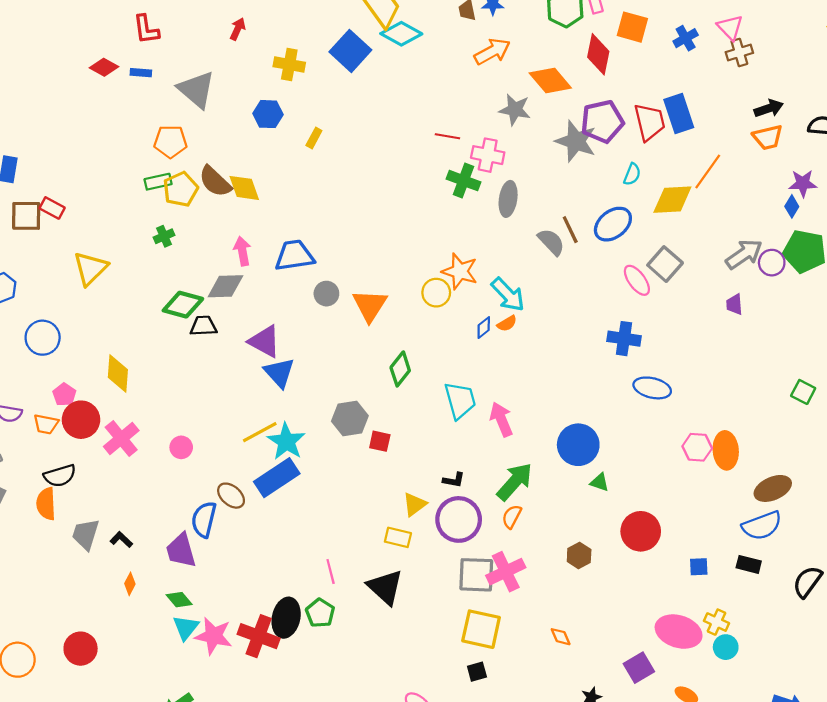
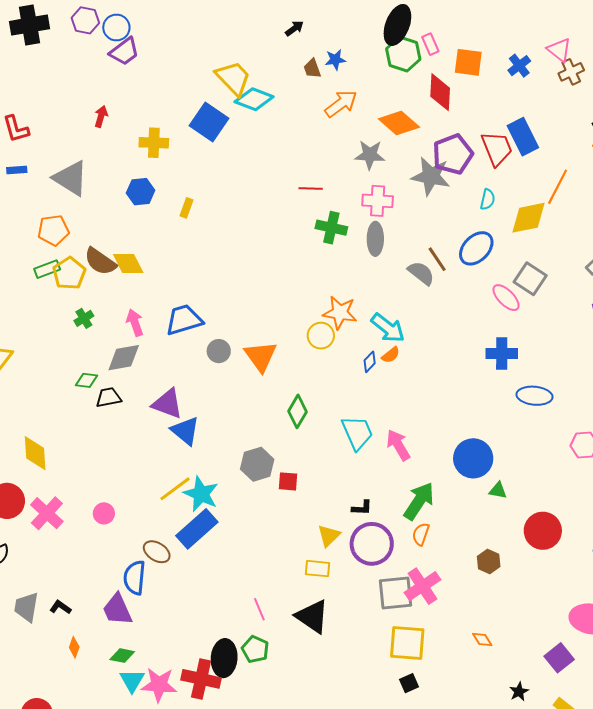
pink cross: (488, 155) -> (378, 201), moved
green cross: (164, 236) -> (84, 318), moved
green diamond: (183, 305) -> (87, 380), size x0.6
green diamond: (179, 600) -> (122, 656), turned -30

